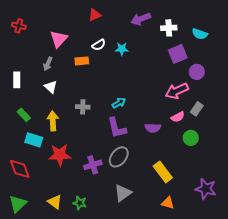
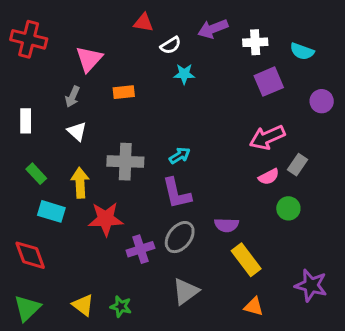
red triangle: (95, 15) -> (143, 23), turned 32
red cross: (19, 26) -> (29, 39), size x1.6
white semicircle: (99, 45) -> (171, 45), moved
purple circle: (197, 72) -> (322, 101), moved
gray cross: (83, 107) -> (125, 162), size x1.6
purple semicircle: (153, 128) -> (226, 225), moved
red star: (60, 155) -> (106, 219), moved

